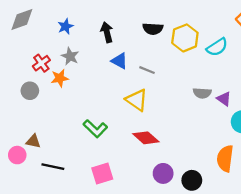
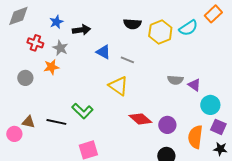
black arrow: (107, 32) -> (81, 30), moved, turned 96
cyan semicircle: (217, 47) -> (188, 28), moved
red cross: (41, 63) -> (35, 43), moved, turned -35
red diamond: (146, 138) -> (140, 119), moved
black line: (53, 167) -> (56, 122), moved
purple circle: (163, 173) -> (167, 125), moved

